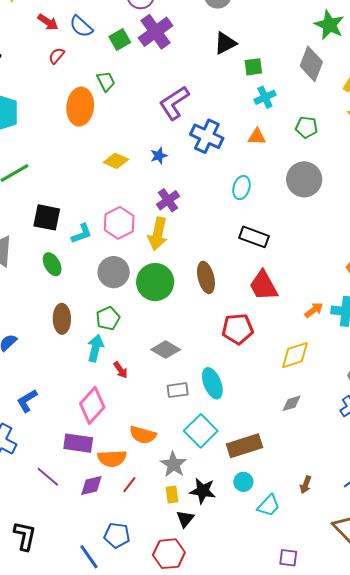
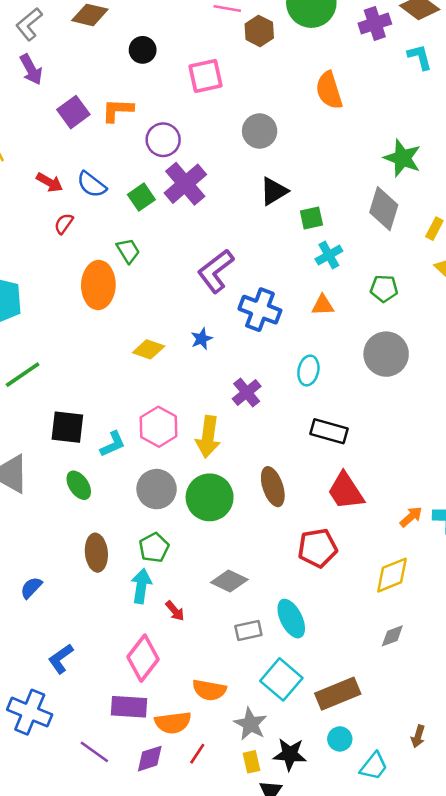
purple cross: (168, 200) -> (247, 392), moved

